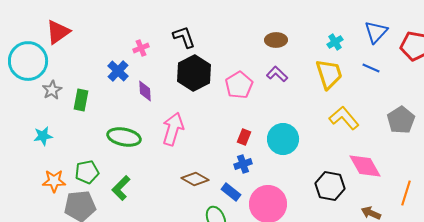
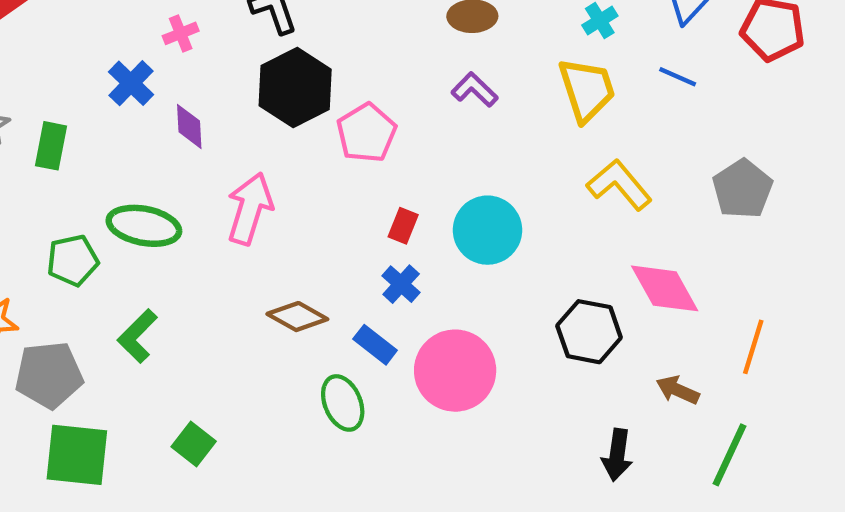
pink pentagon: (239, 85) -> (366, 133), moved
blue cross: (243, 164) -> (401, 284), turned -30
green pentagon: (87, 172) -> (73, 260), moved

